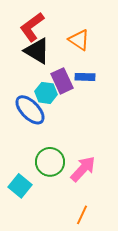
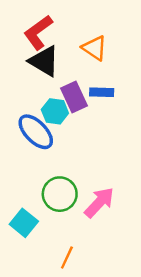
orange line: (82, 215) -> (67, 258), moved

